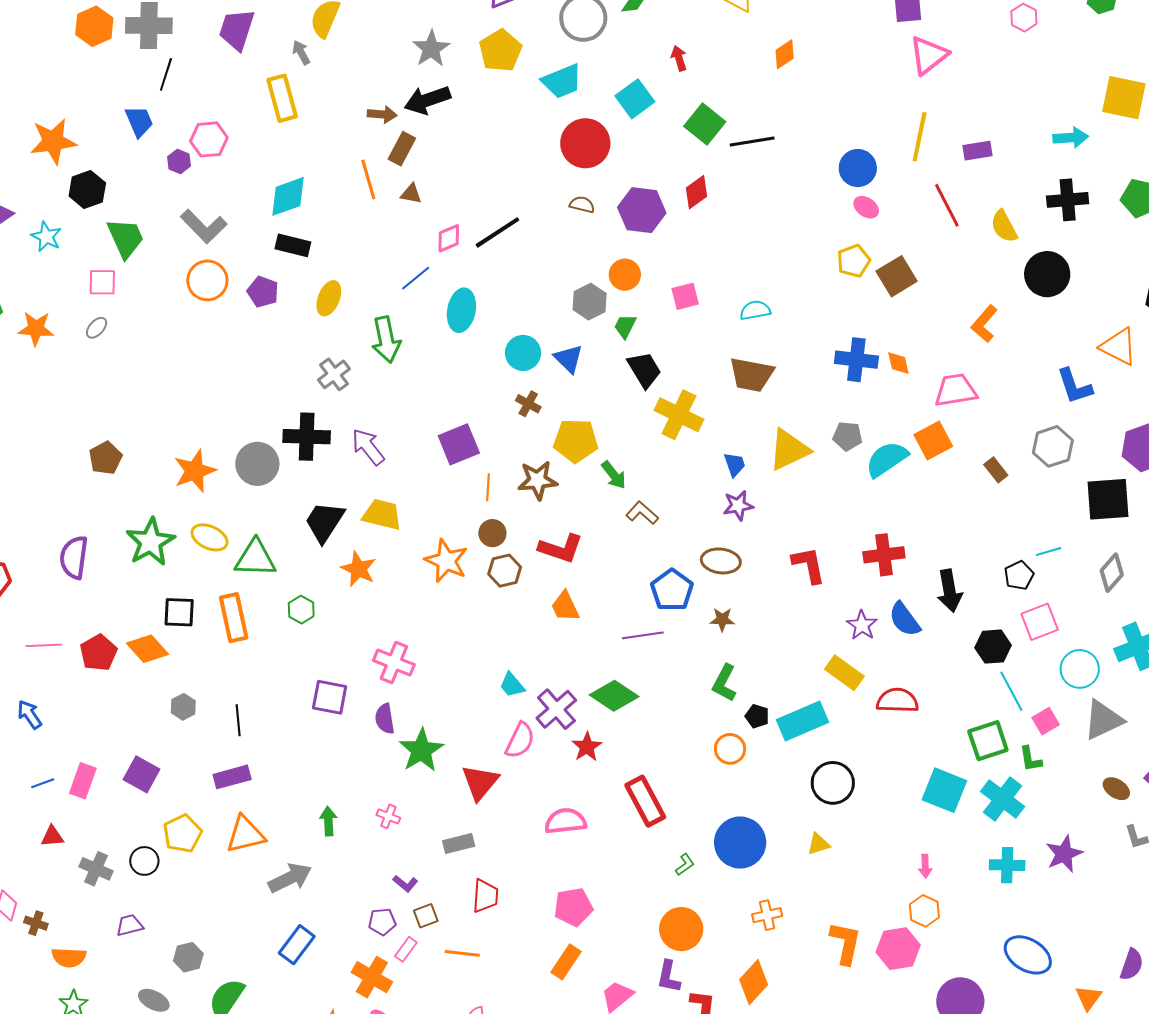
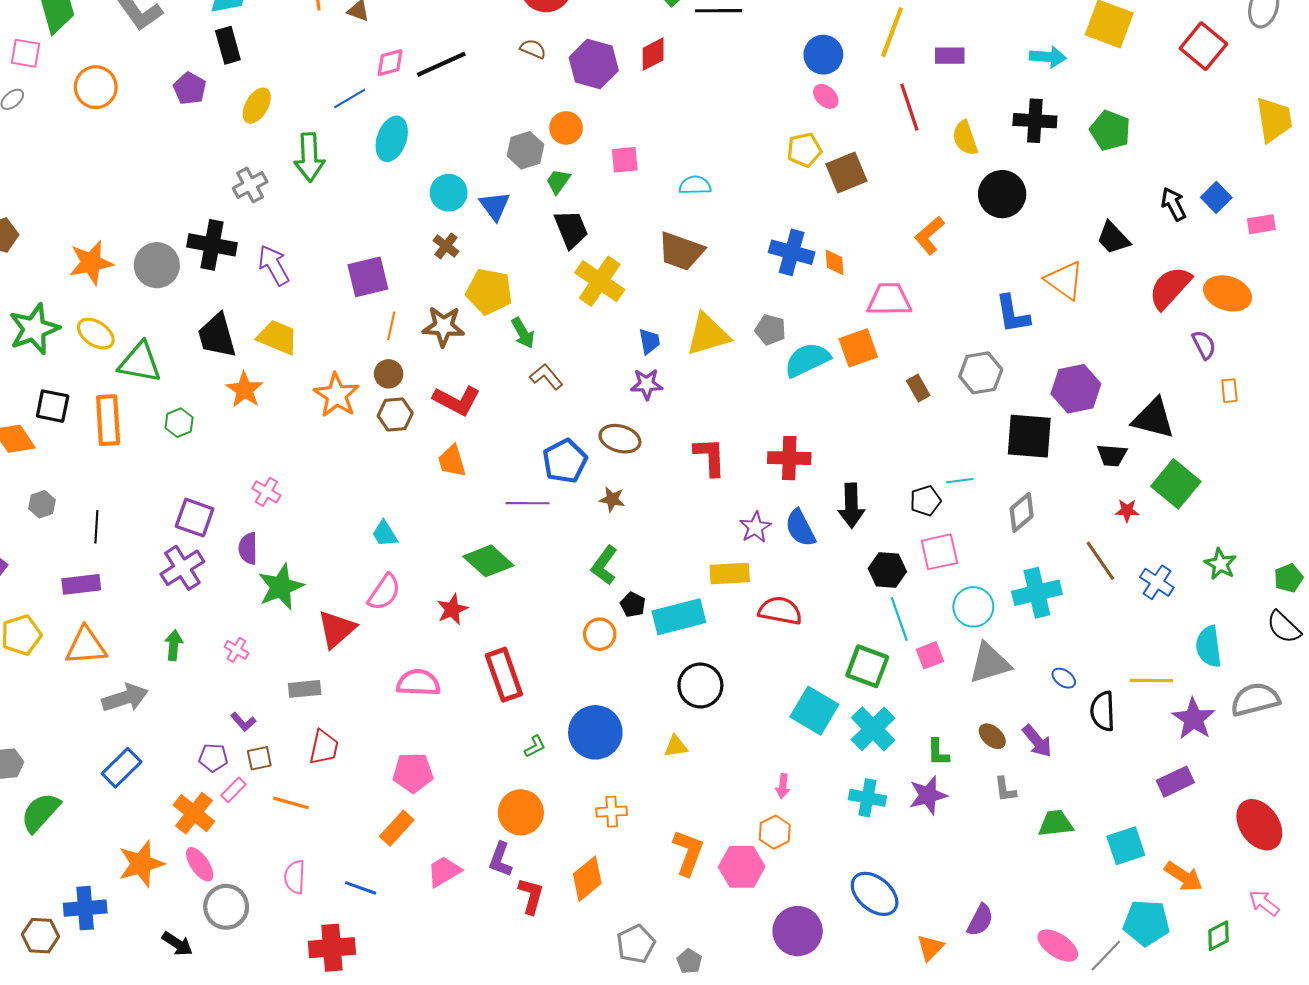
black rectangle: (293, 245) -> (228, 45), turned 52
orange circle: (207, 280) -> (96, 87), moved
black trapezoid: (324, 522) -> (217, 336), turned -57
pink cross: (394, 663) -> (266, 492), size x0.7
yellow rectangle: (844, 673) -> (730, 573), turned -48
purple cross: (556, 709) -> (182, 568), moved
green square: (988, 741) -> (867, 666), turned 30
green L-shape: (1030, 759) -> (938, 752), moved

